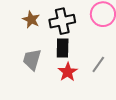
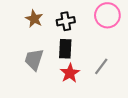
black cross: (62, 21) -> (66, 21), size x0.7

